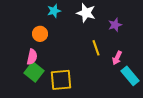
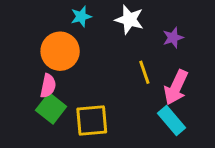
orange circle: (40, 34) -> (60, 51), size x1.6
pink arrow: (117, 58) -> (176, 87), size x1.6
cyan rectangle: (130, 76) -> (171, 120), moved

